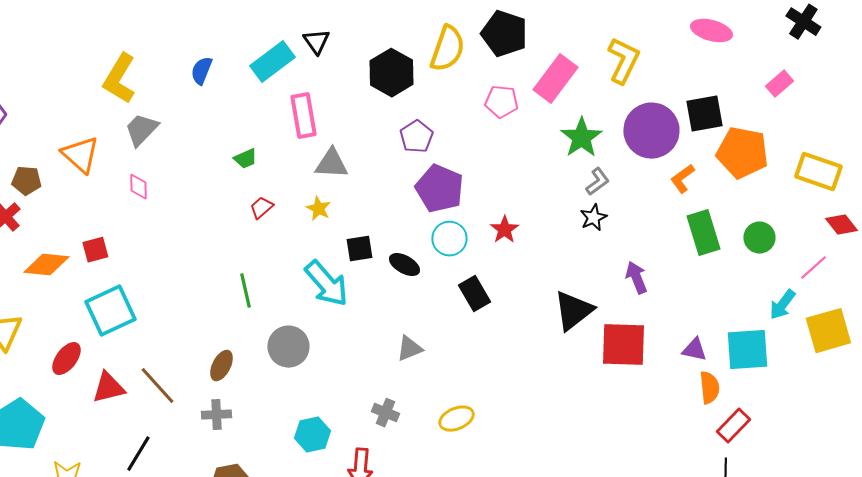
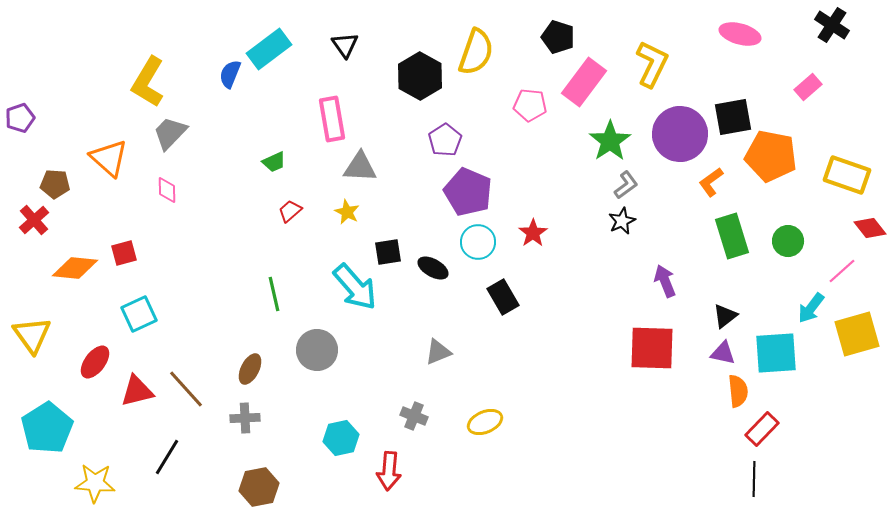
black pentagon: (504, 34) -> (558, 37), moved, size x0.7
cyan rectangle: (272, 62) -> (269, 49), moved
cyan square: (110, 311) -> (139, 314), size x0.7
black triangle: (573, 311) -> (725, 316), moved, size x0.6

